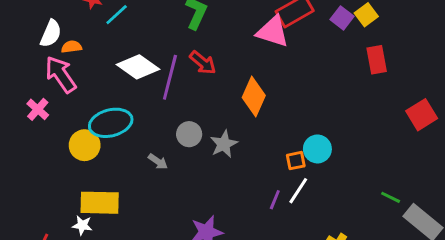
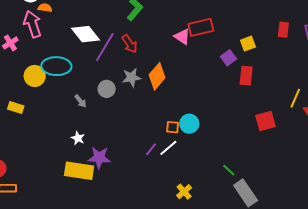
purple square: (342, 18) -> (229, 58), moved
pink triangle: (273, 32) -> (182, 37), size x0.7
gray star: (224, 144) -> (132, 77), moved
yellow rectangle: (100, 203) -> (16, 108), moved, size x0.6
white star: (82, 225) -> (78, 138), moved

